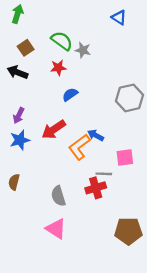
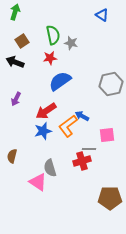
green semicircle: (62, 41) -> (53, 35), turned 42
blue semicircle: (70, 94) -> (60, 81), size x1.6
blue star: (20, 140) -> (43, 131), moved
pink triangle: (56, 229) -> (38, 182), moved

